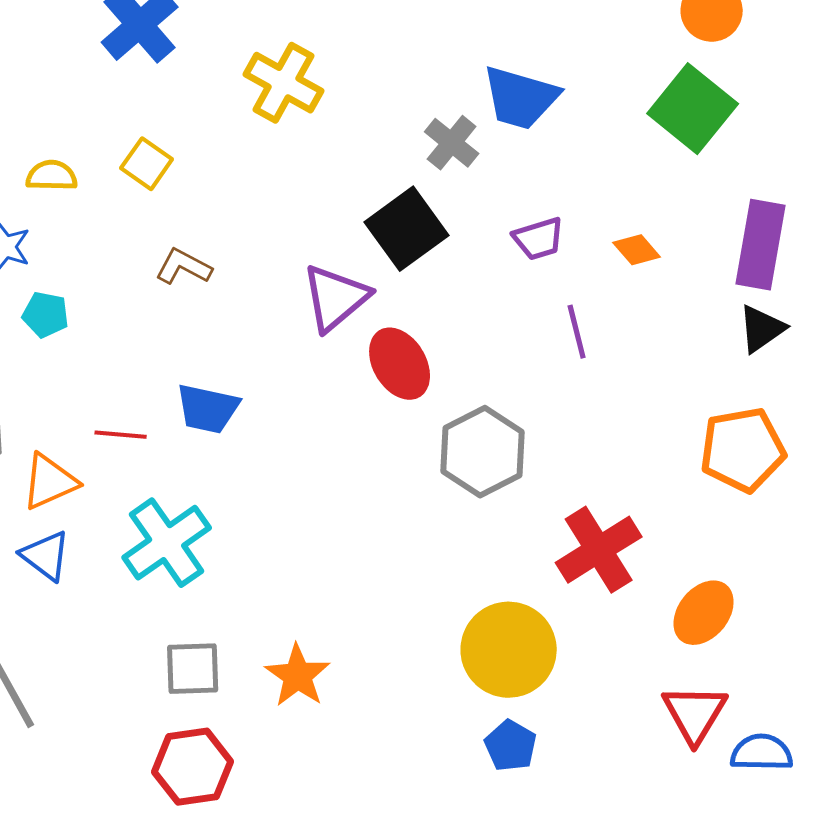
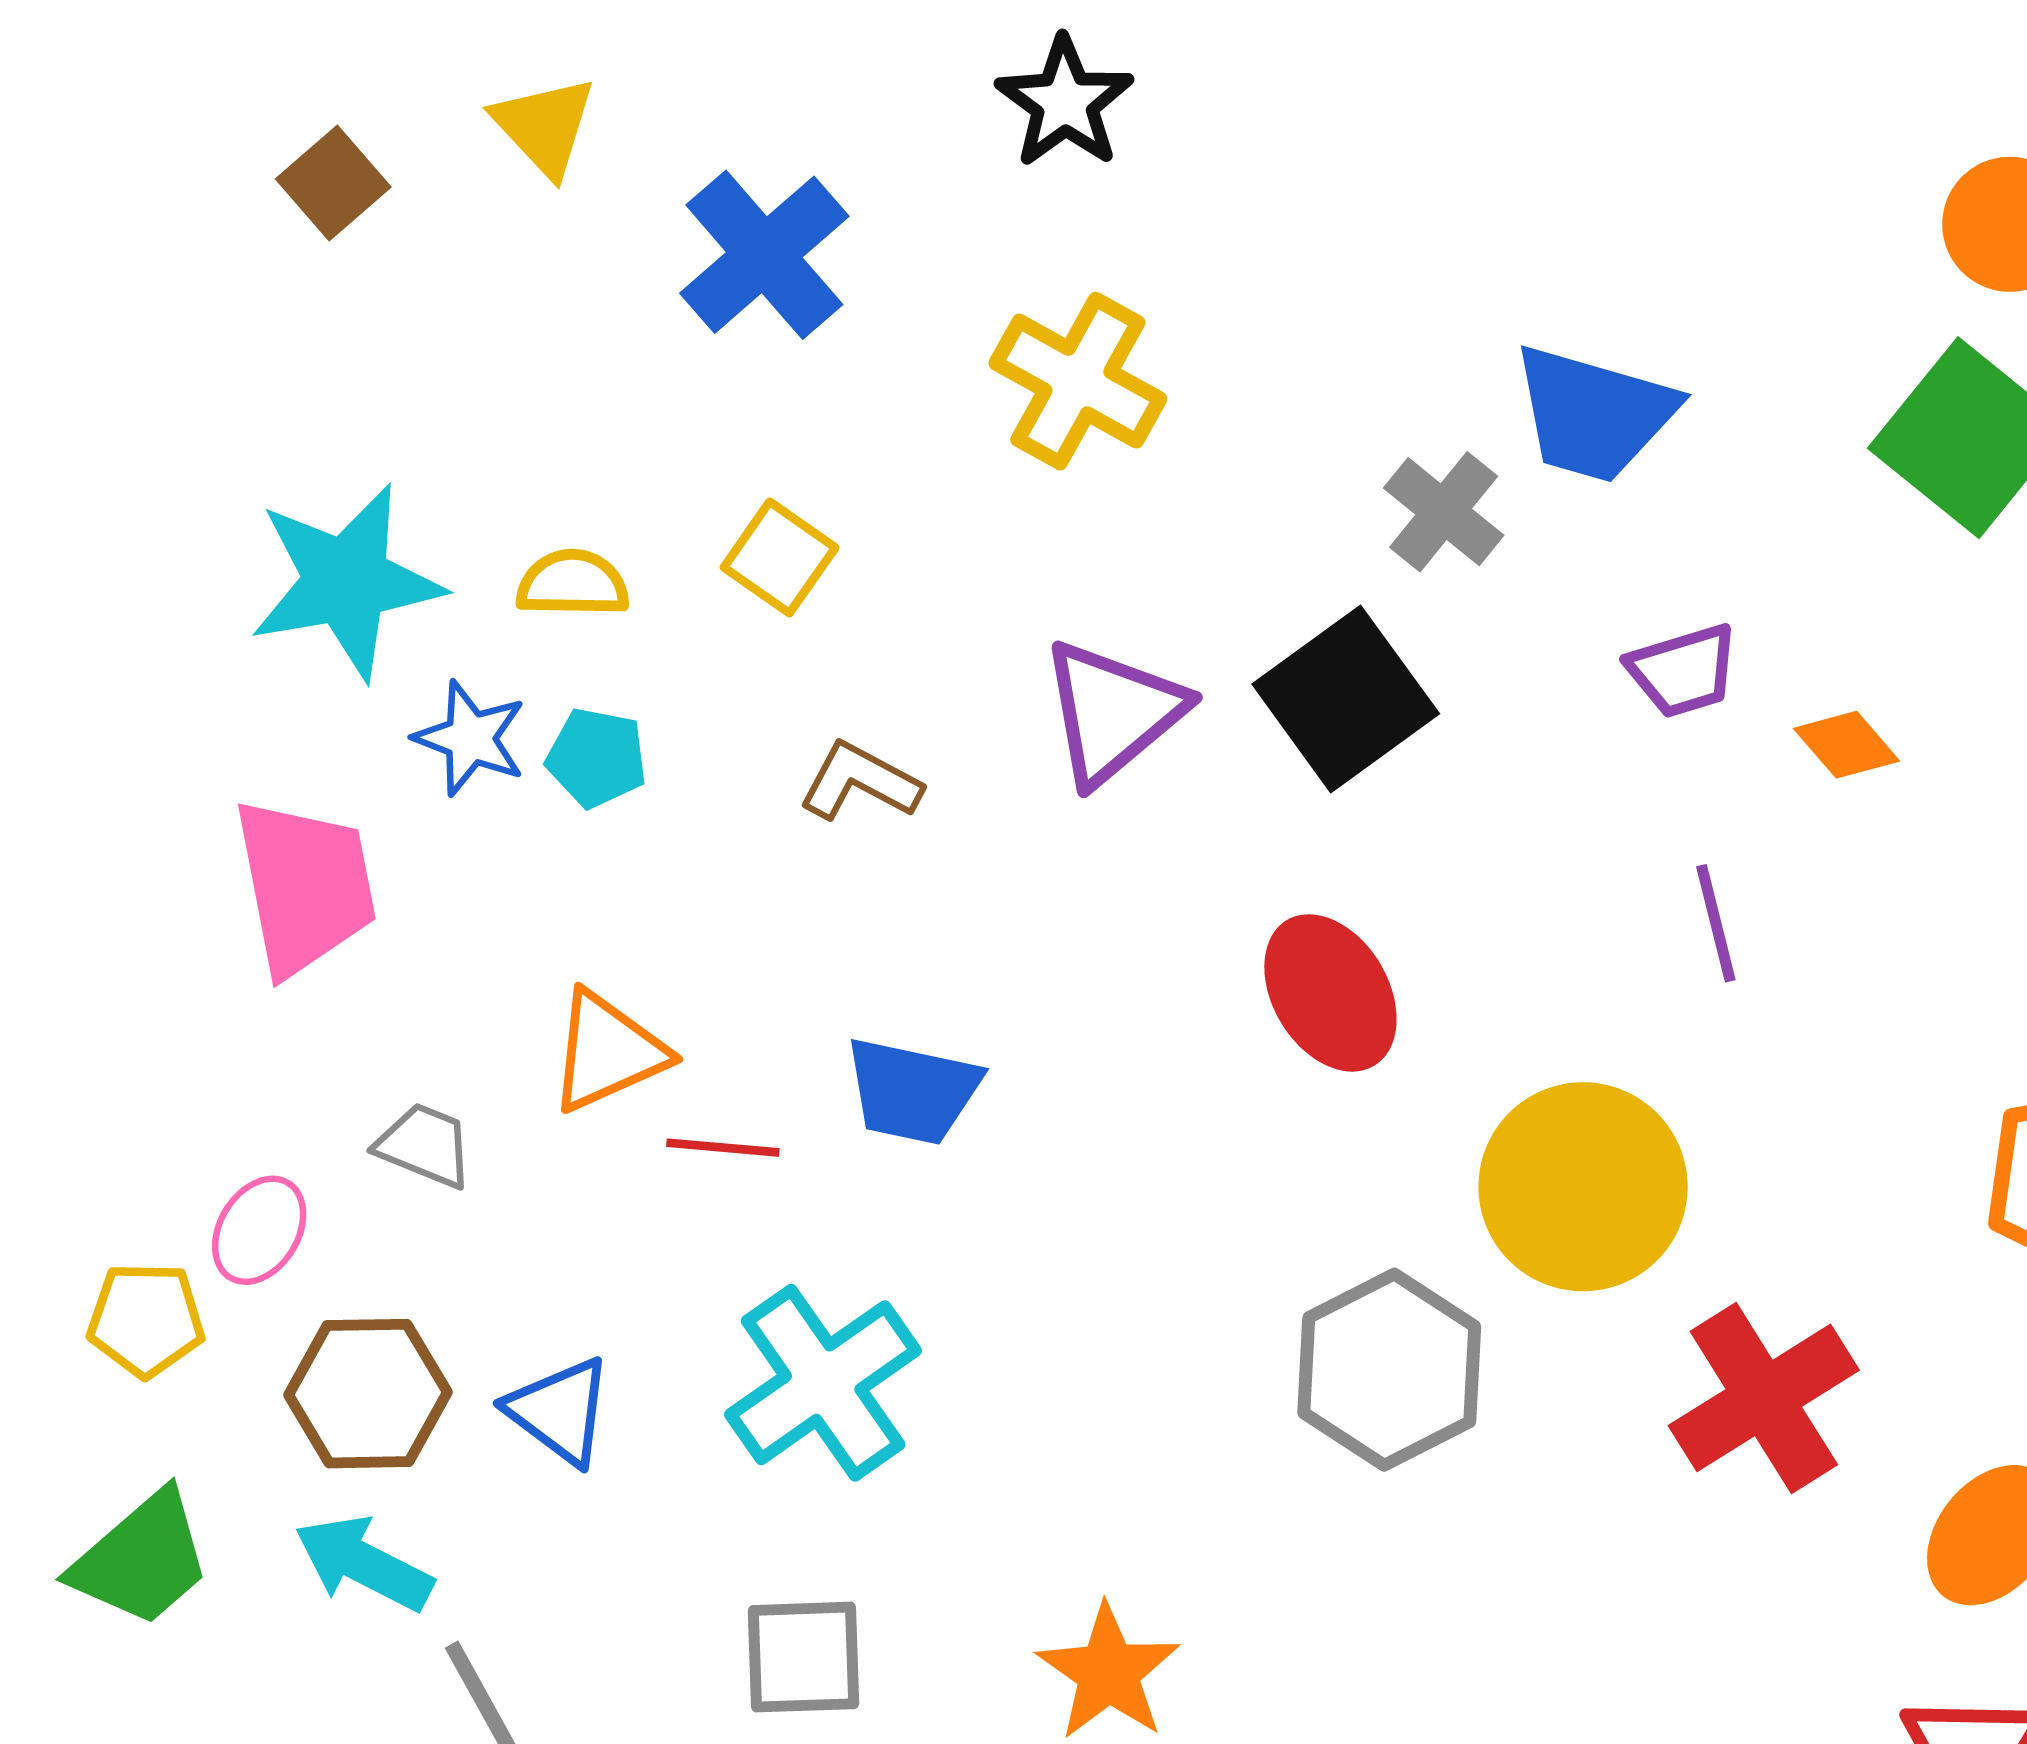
purple trapezoid: (539, 239) -> (1683, 671), moved
purple triangle: (336, 298) -> (1113, 712), moved
cyan pentagon: (46, 315) -> (597, 758), moved
gray hexagon: (483, 452) -> (1389, 1370), moved
orange triangle: (50, 482) -> (608, 1052), moved
yellow circle: (509, 650) -> (1583, 1187), moved
gray square: (193, 669) -> (804, 1657), moved

